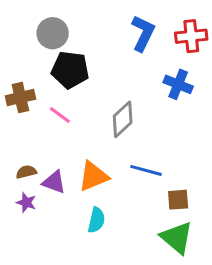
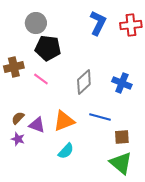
blue cross: (178, 84) -> (122, 83), moved
brown semicircle: (26, 172) -> (18, 118), turned -32
cyan semicircle: (96, 220) -> (66, 151), turned 30

